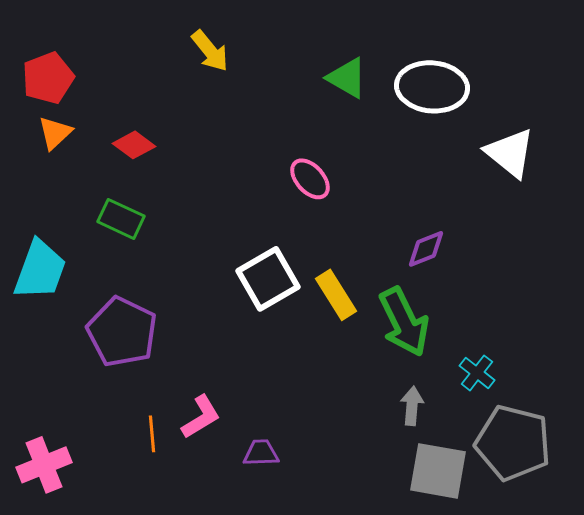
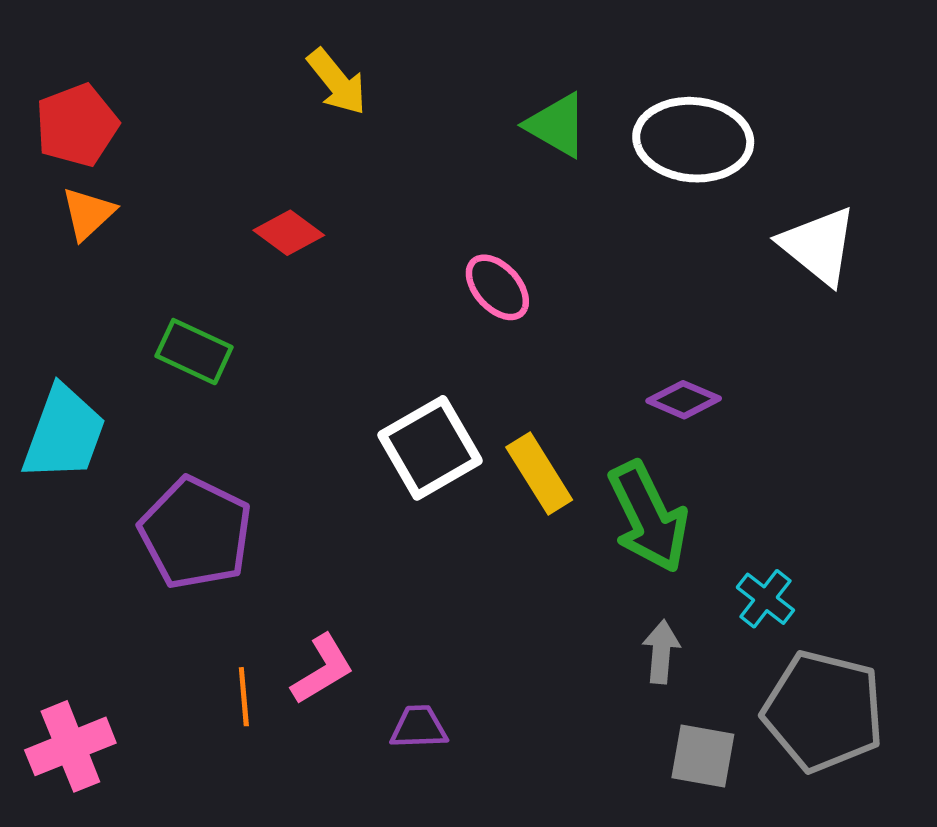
red diamond: (134, 145) -> (289, 233), moved
purple diamond: (426, 249) -> (684, 400), turned 45
gray square: (438, 471) -> (703, 756), size x0.7

